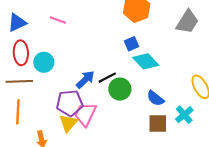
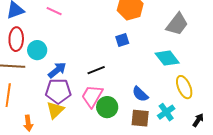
cyan diamond: (146, 61) -> (167, 58), moved
blue arrow: (85, 80) -> (57, 70), moved
green circle: (120, 89) -> (107, 107), moved
pink trapezoid: (85, 114) -> (92, 96), moved

